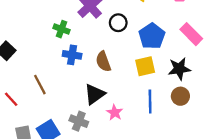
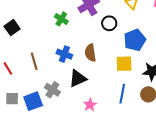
blue cross: (72, 55) -> (64, 54), moved
pink star: (115, 112) -> (90, 105), moved
gray cross: (79, 121) -> (52, 90), moved

